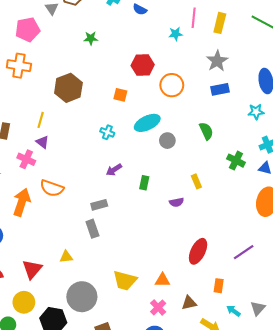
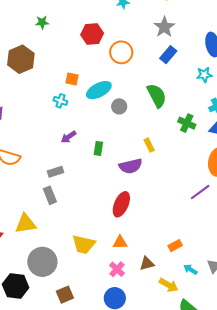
green star: (91, 38) -> (42, 22), moved
blue rectangle: (220, 89) -> (168, 55), turned -36
orange square: (120, 95) -> (72, 79), moved
green semicircle: (206, 131) -> (157, 96), size x1.4
purple semicircle: (177, 202) -> (131, 166), size x1.6
red ellipse: (198, 251) -> (121, 204), moved
purple line: (244, 252) -> (200, 192), moved
yellow triangle: (66, 257) -> (26, 224), size x1.6
orange rectangle: (219, 286) -> (175, 246), turned 56

